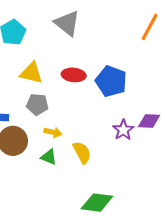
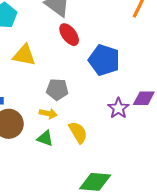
red ellipse: (74, 75) -> (69, 35), moved, turned 50
gray pentagon: (37, 104) -> (57, 90), moved

